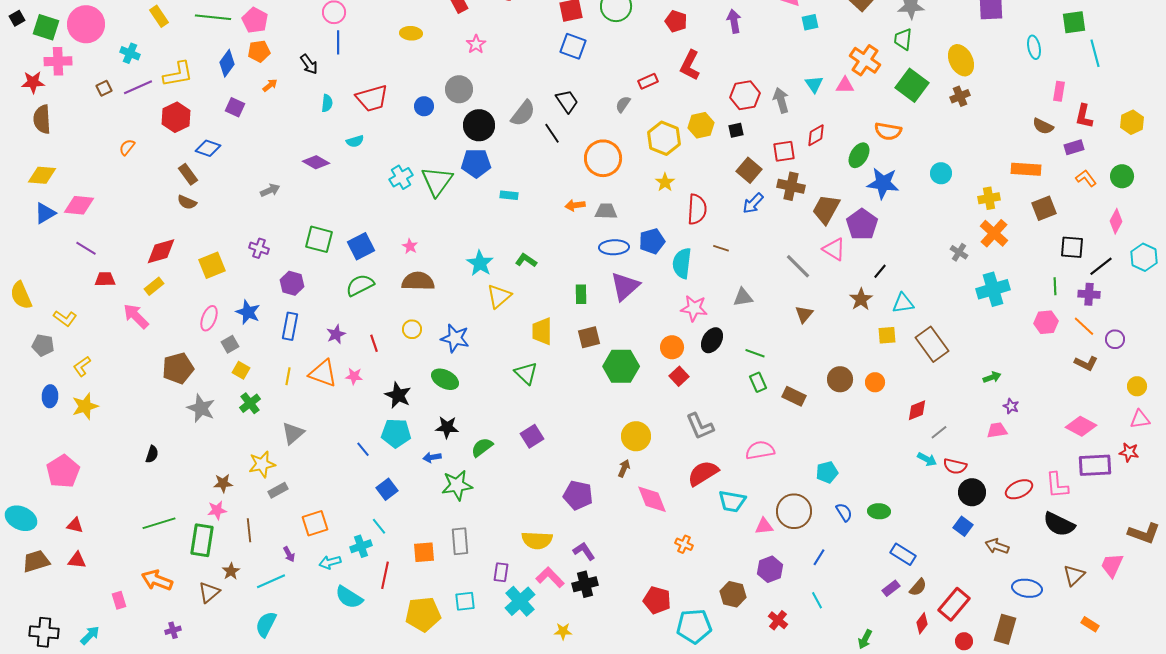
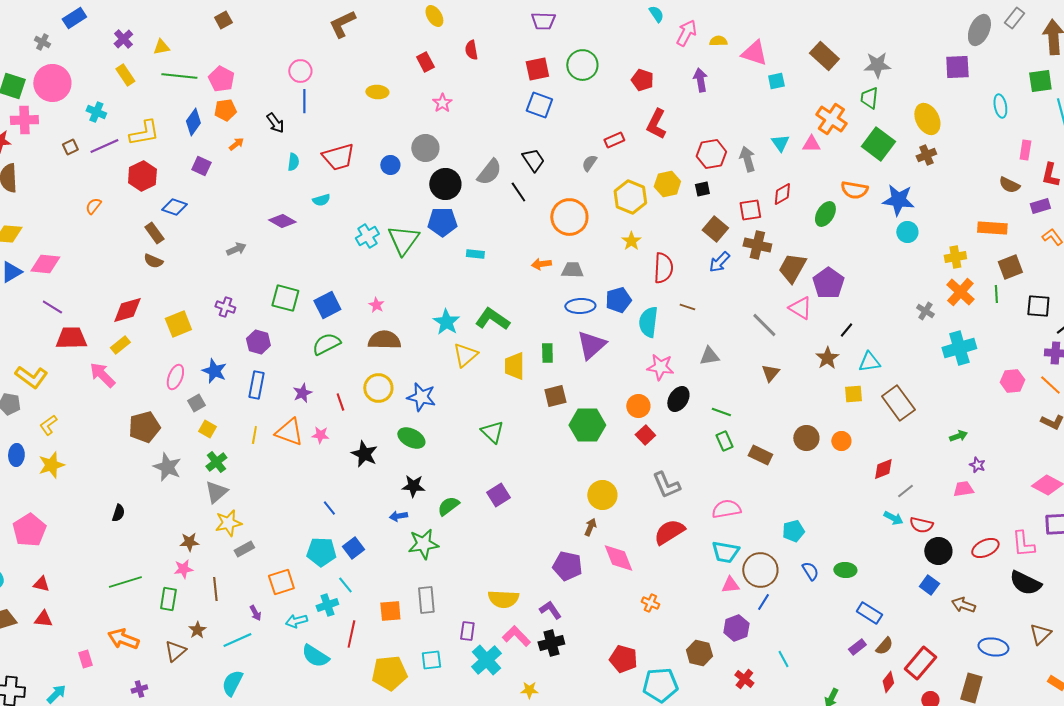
blue star: (883, 183) -> (898, 200), moved
green L-shape: (526, 260) -> (492, 319), size x1.6
red trapezoid: (105, 279) -> (71, 338), size x1.5
green line: (1055, 286) -> (996, 294), moved
yellow L-shape: (65, 318) -> (31, 377), size x1.4
yellow circle: (412, 329) -> (378, 388), size x1.5
yellow trapezoid: (542, 331) -> (514, 366), moved
gray triangle: (293, 433) -> (216, 492), moved
cyan pentagon: (396, 433) -> (321, 552), moved
purple pentagon: (578, 495) -> (567, 566), moved
cyan trapezoid: (732, 501) -> (725, 552), moved
green rectangle: (202, 540) -> (168, 599), size x0.7
blue line: (819, 557) -> (763, 602), moved

